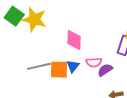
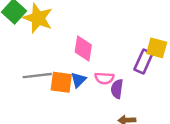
purple semicircle: (105, 70) -> (117, 89), turned -56

